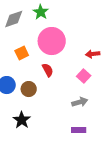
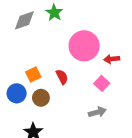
pink circle: (52, 41) -> (84, 46), moved
orange square: (22, 53) -> (33, 75), moved

